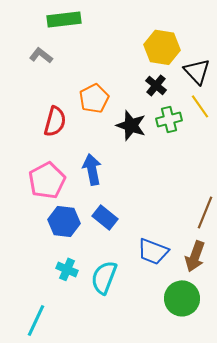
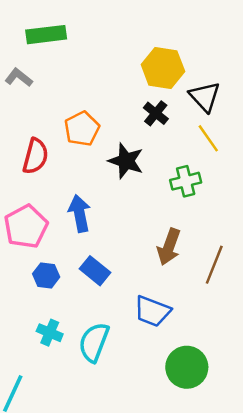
green cross: (169, 119) -> (186, 181), moved
blue hexagon: (64, 221) -> (46, 275), size x0.7
brown arrow: (195, 256) -> (169, 247), moved

